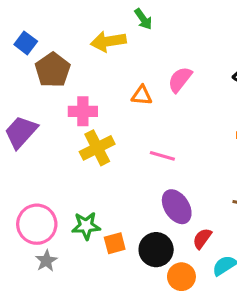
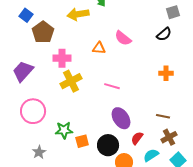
pink semicircle: (180, 79) -> (123, 38), turned -90
pink circle: (37, 224) -> (33, 111), moved

